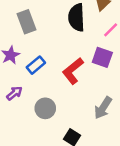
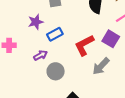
purple arrow: (14, 93) -> (41, 55), moved
gray arrow: (103, 108) -> (101, 66), moved

